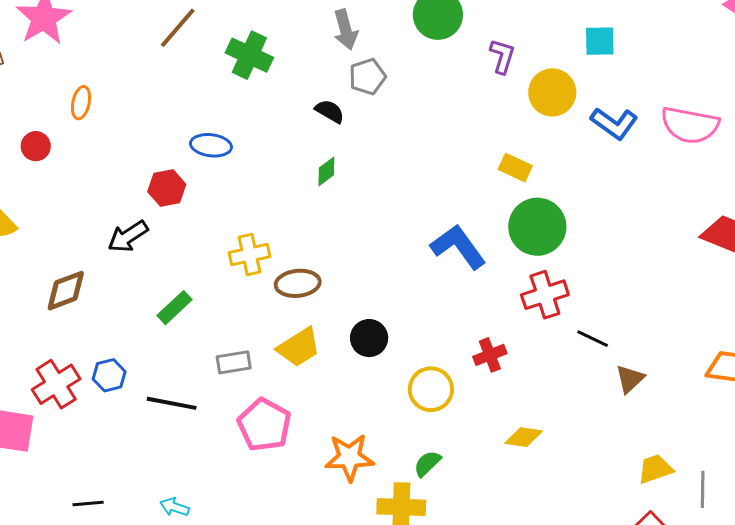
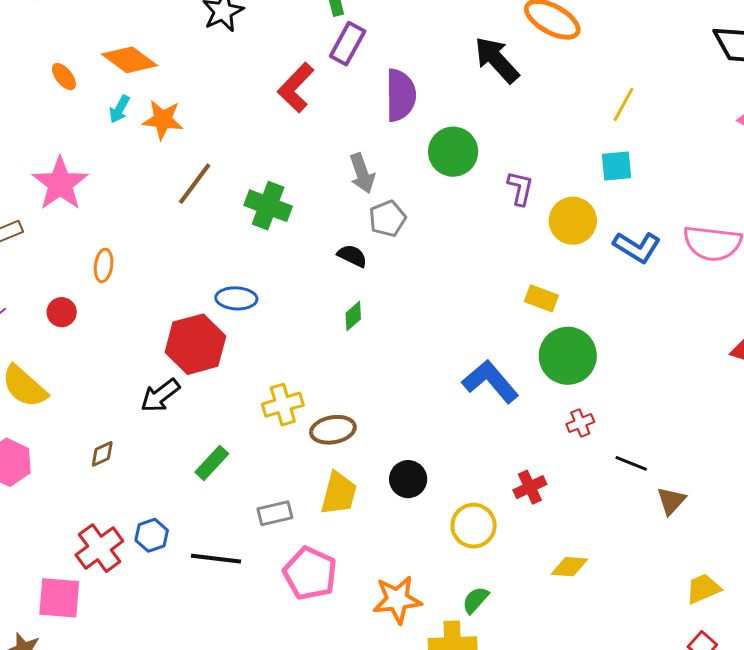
red hexagon: (167, 188) -> (195, 344), size x1.6
brown diamond: (66, 291) -> (102, 454), size x0.6
red cross: (545, 295) -> (580, 423), size x0.6
yellow trapezoid: (299, 347) -> (339, 493), turned -39

